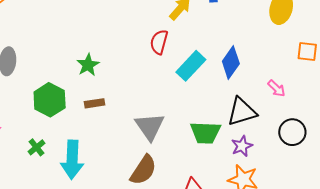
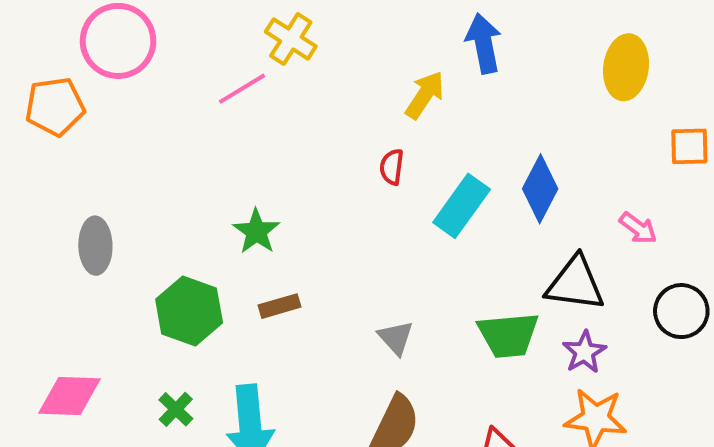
red semicircle: (159, 42) -> (392, 167), size x0.7
black triangle: (242, 112) -> (575, 284), turned 32
gray triangle: (150, 127) -> (396, 338), size x0.6

